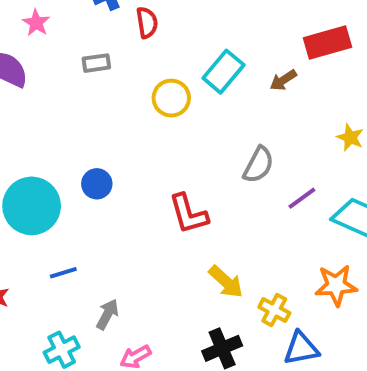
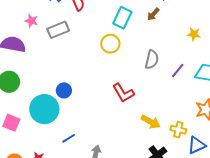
pink star: (36, 23) -> (31, 21), moved
gray rectangle: (96, 63) -> (58, 30), size x1.5
yellow circle: (171, 98) -> (110, 44), moved
blue circle: (97, 184) -> (64, 90), moved

